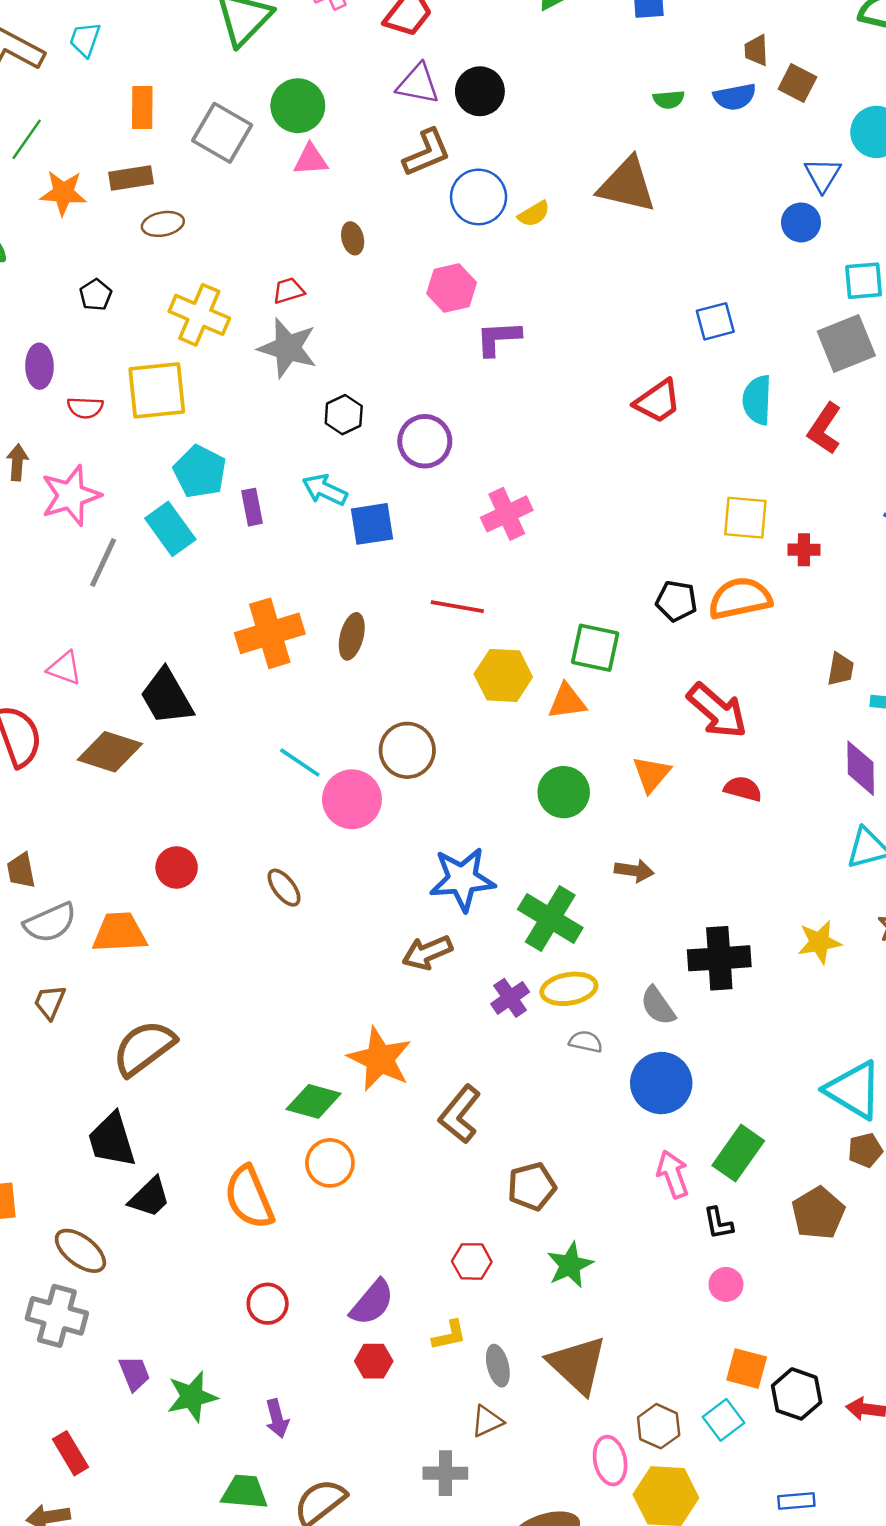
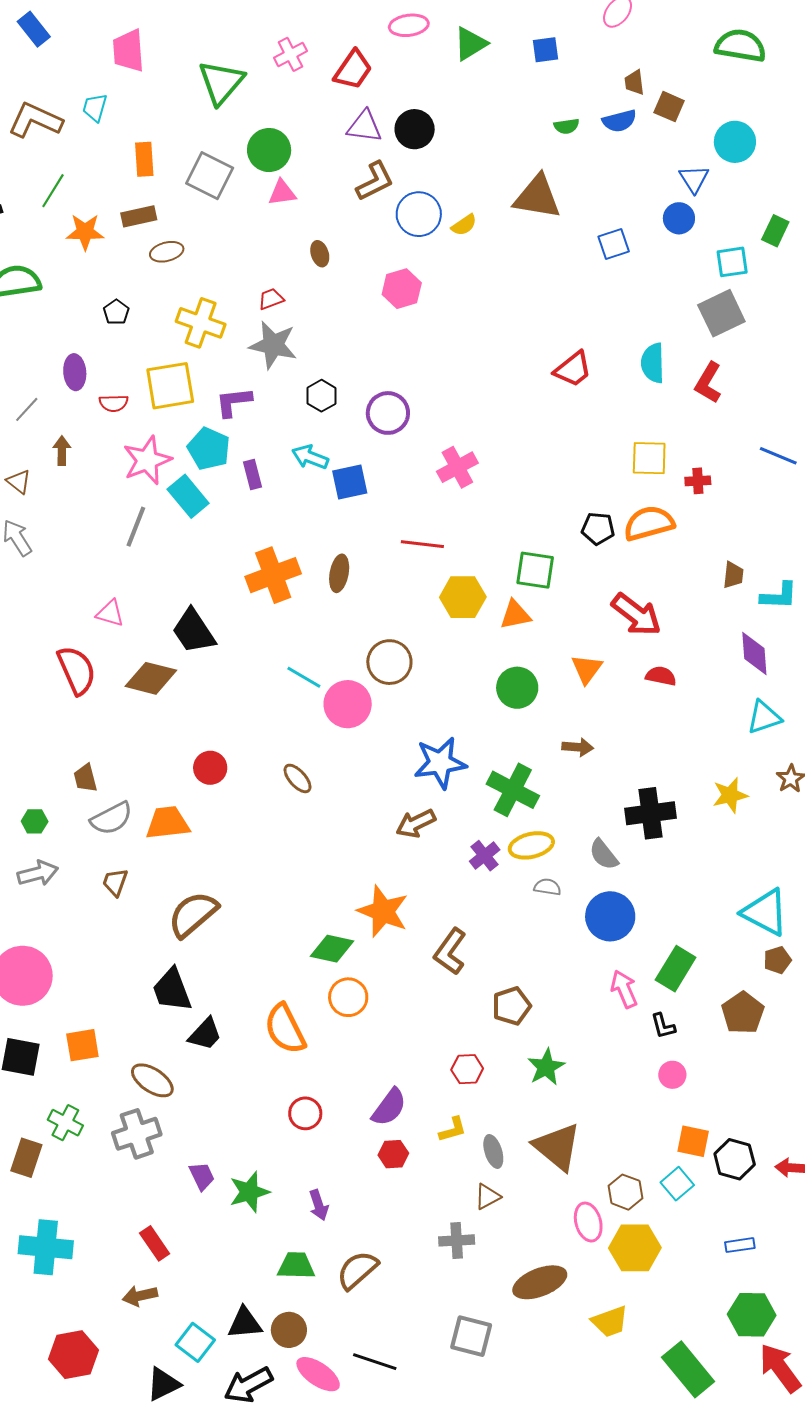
blue square: (715, 321) -> (614, 244), moved
purple L-shape: (498, 338) -> (234, 402), moved
pink star: (71, 495) -> (147, 460), moved
gray cross: (57, 1316) -> (137, 1134), turned -30

